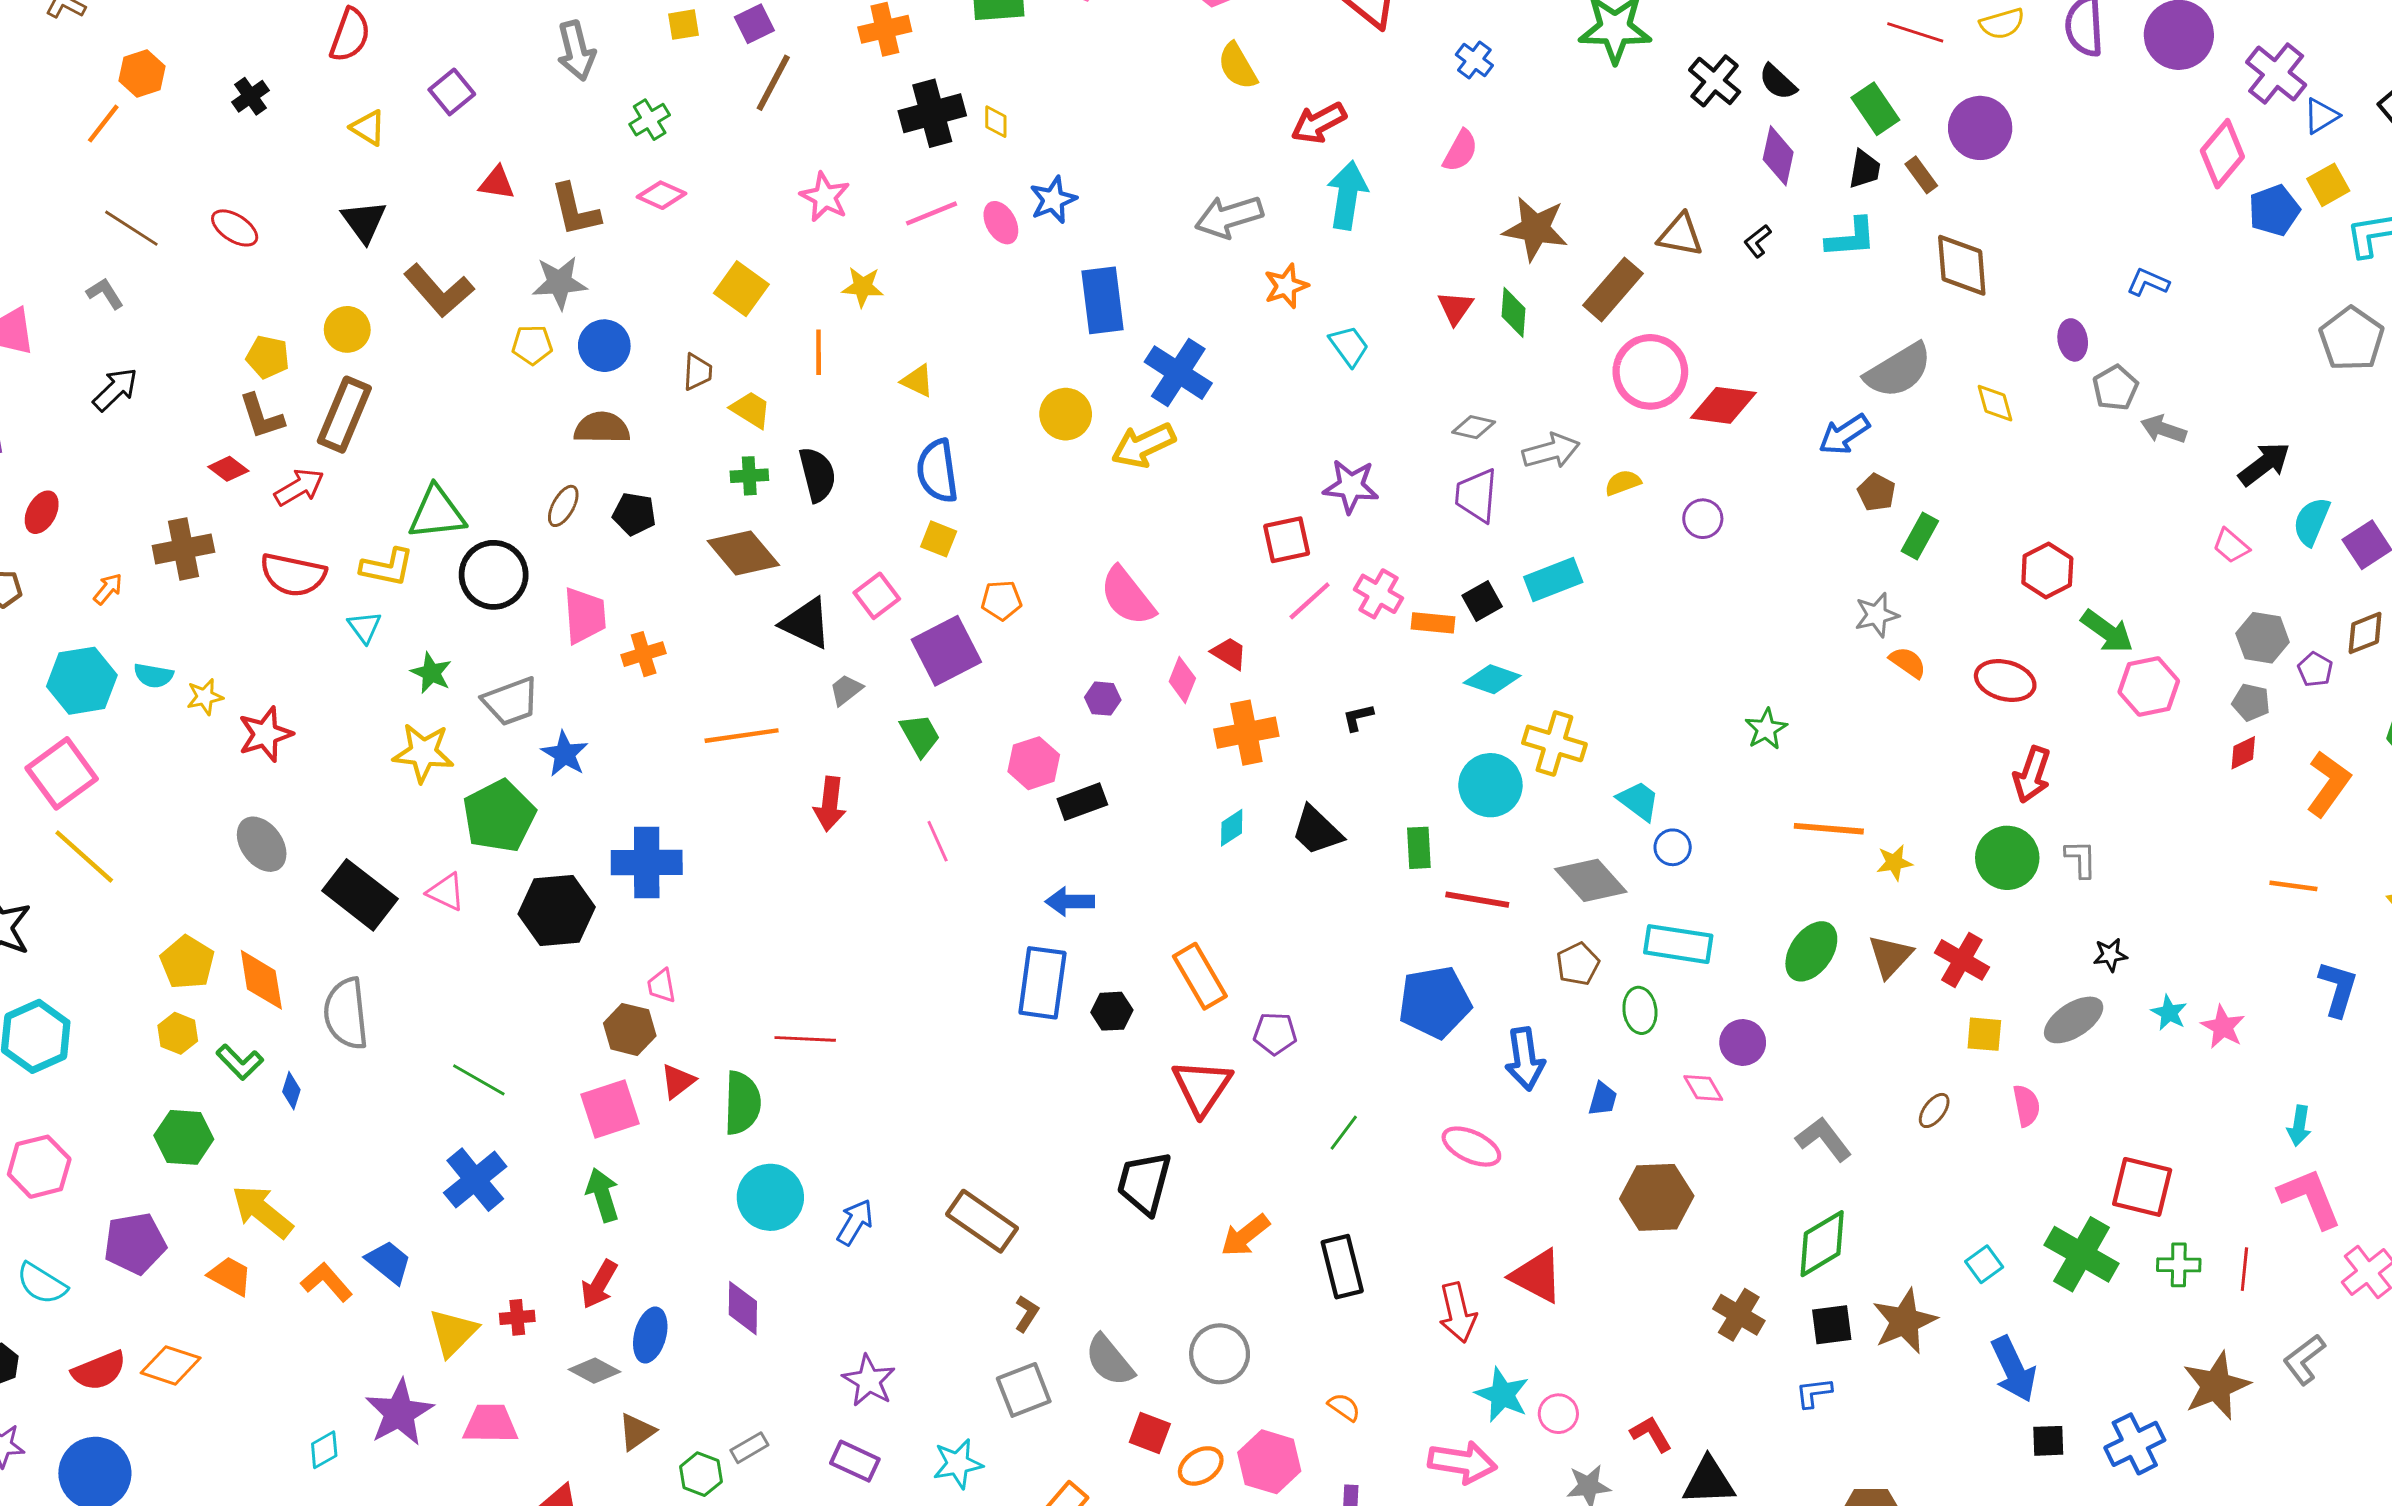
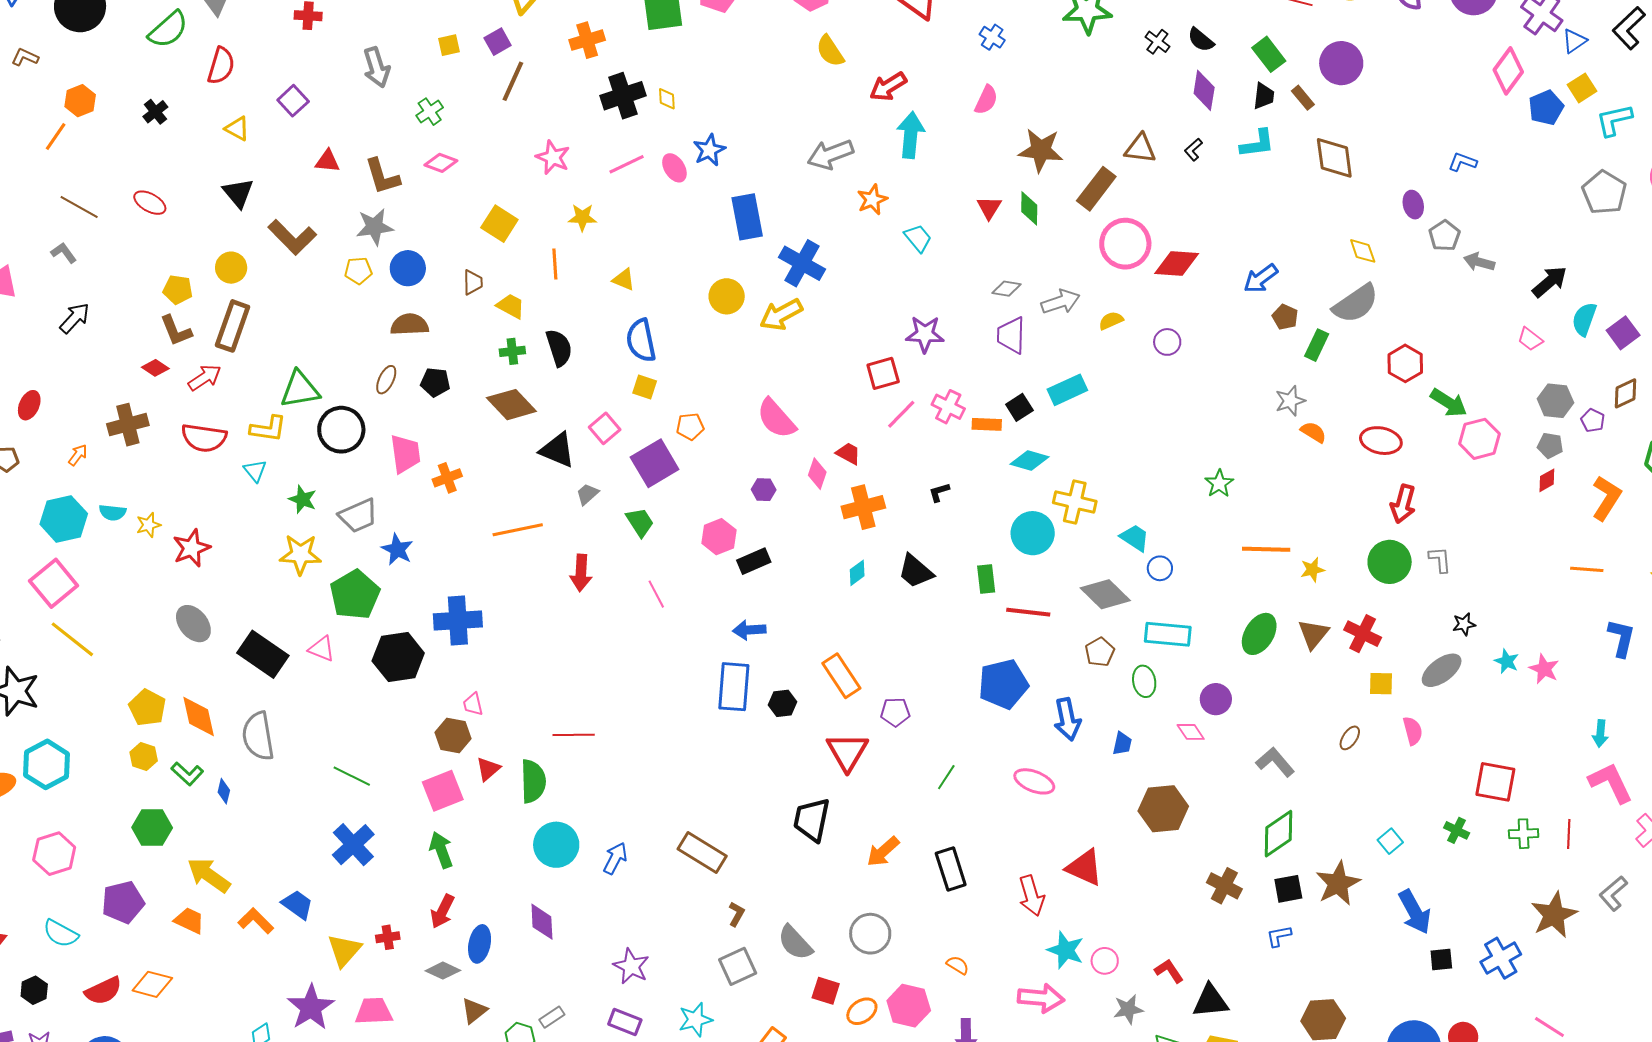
black cross: (1715, 81) -> (1157, 42), size x0.7
gray semicircle: (1898, 370) -> (1356, 304), moved
green cross: (2082, 1254) -> (1457, 830), size x0.5

